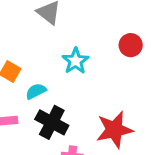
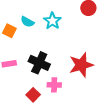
cyan semicircle: (36, 91) -> (27, 22), moved, turned -120

